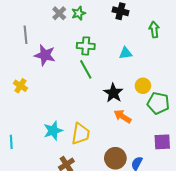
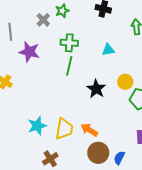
gray cross: (59, 13) -> (43, 20), moved
green line: (86, 69) -> (69, 66), turned 42
orange arrow: (123, 116) -> (89, 130), moved

